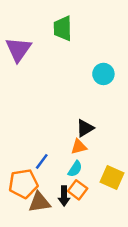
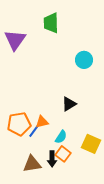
orange triangle: (79, 147) -> (42, 122), moved
orange pentagon: (23, 184) -> (19, 124), moved

